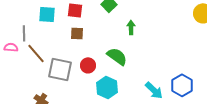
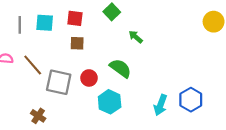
green arrow: (131, 27) -> (136, 37), turned -48
gray line: (24, 33) -> (20, 25), moved
cyan arrow: (154, 90) -> (160, 105), turned 66

